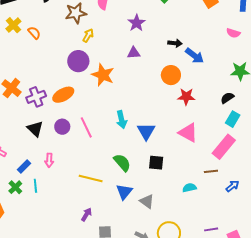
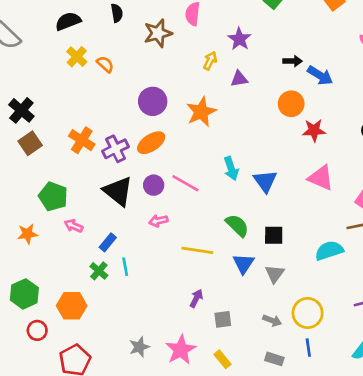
yellow arrow: (88, 35) -> (210, 61), moved
purple circle: (78, 61) -> (153, 101), moved
orange star: (103, 75) -> (201, 112), turned 30
pink line: (86, 127) -> (185, 183), turned -30
black triangle: (35, 129) -> (118, 191), size x1.4
pink arrow: (49, 160) -> (158, 221), moved, turned 80
black square: (156, 163) -> (274, 235), moved
cyan semicircle: (189, 188) -> (329, 251), size x1.5
gray triangle: (147, 201) -> (275, 274), turned 35

